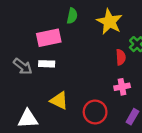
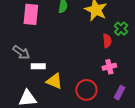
pink rectangle: (49, 38) -> (31, 14), moved, turned -70
white rectangle: (47, 64) -> (38, 66), moved

